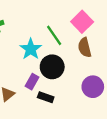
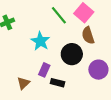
green line: (54, 35) -> (59, 15), moved
black circle: (52, 67) -> (72, 54), moved

